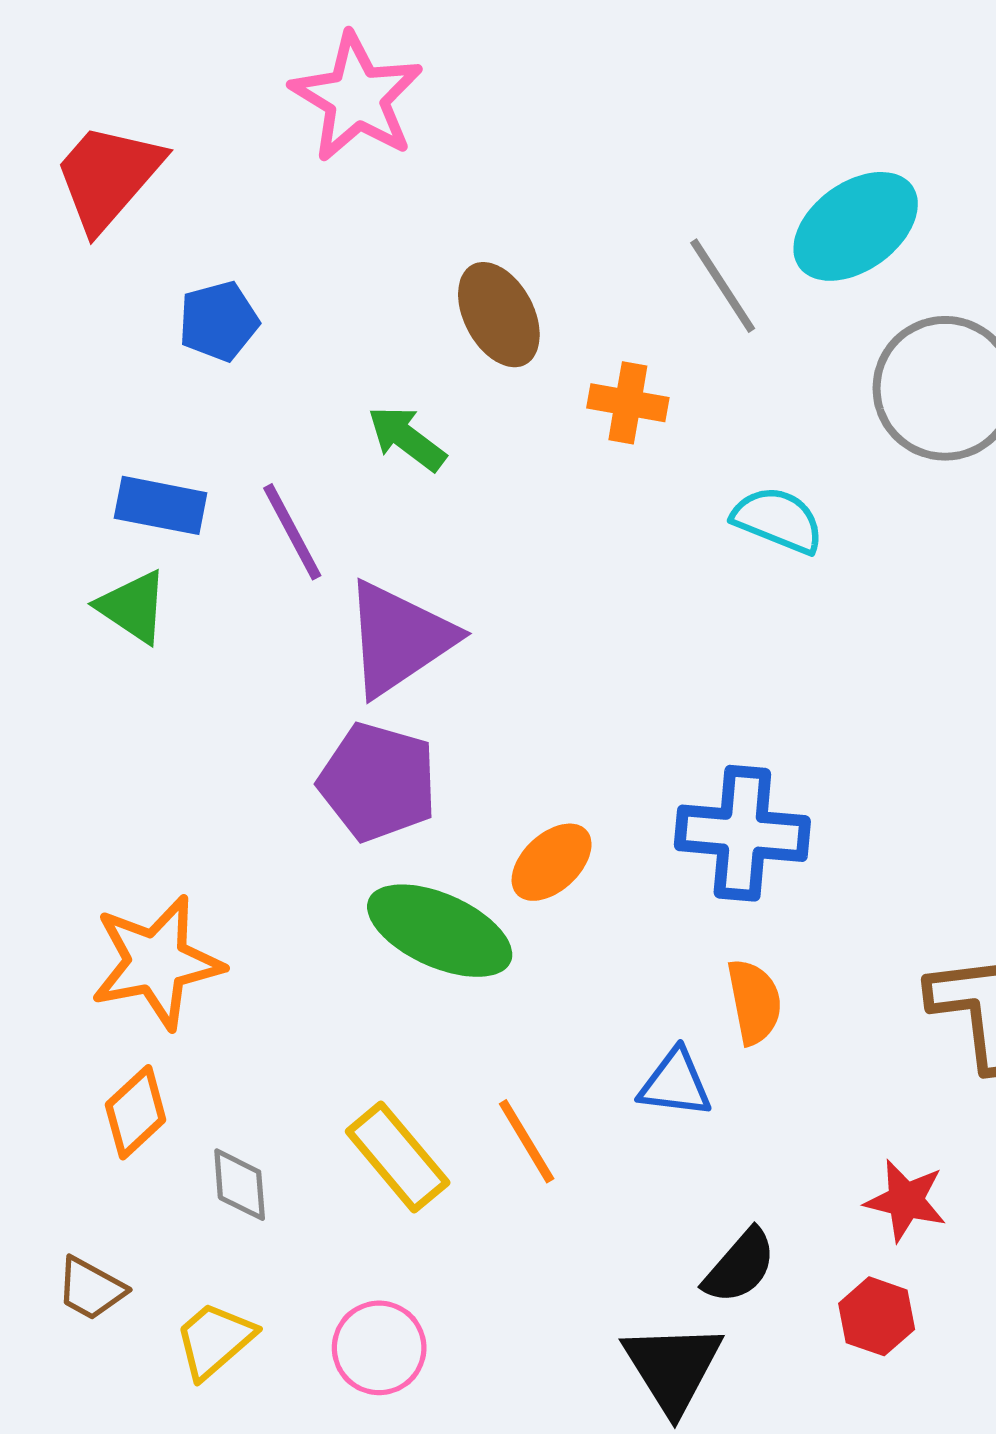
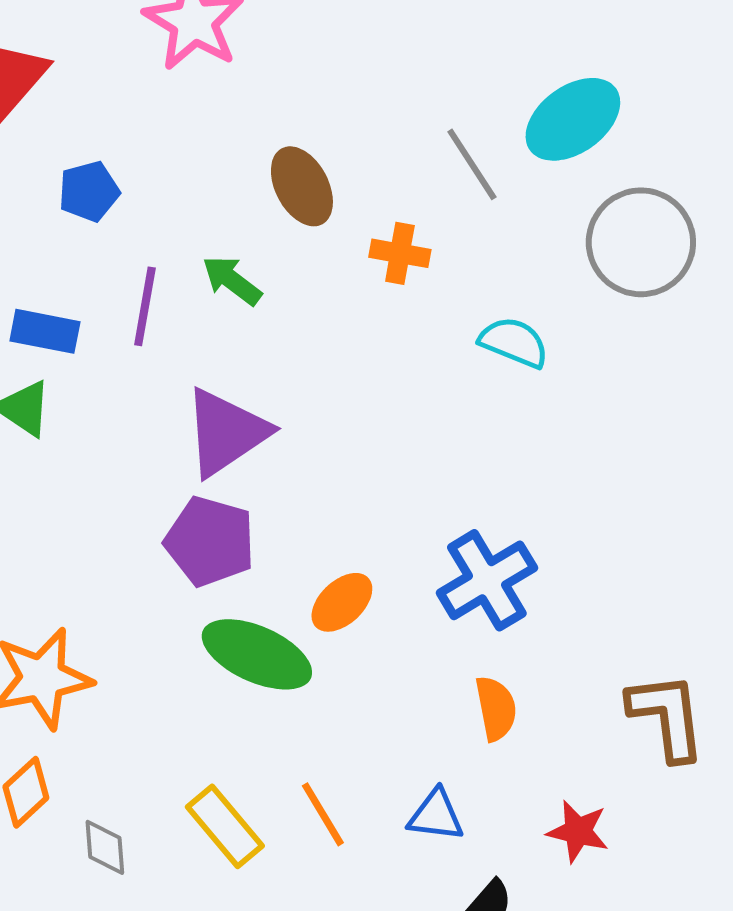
purple line: (292, 532) -> (145, 306), moved, turned 38
blue cross: (742, 833) -> (487, 580), turned -36
blue triangle: (675, 1083) -> (436, 815), moved
red star: (906, 1200) -> (578, 831), moved

